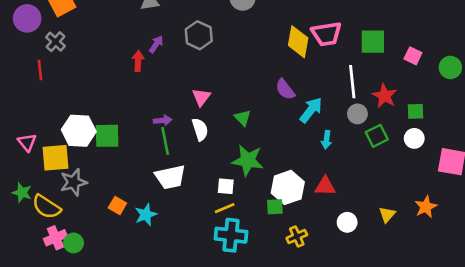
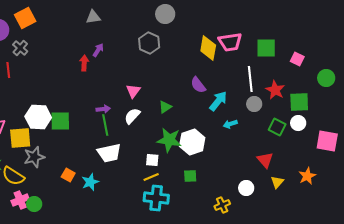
gray hexagon: (199, 35) -> (149, 43), moved
green circle: (450, 67) -> (326, 78), moved
green square: (416, 111) -> (299, 102), size x1.5
green triangle: (243, 118) -> (165, 107), turned 40
white semicircle: (200, 129) -> (132, 116), turned -120
green square: (377, 136) -> (277, 127), moved, turned -36
cyan arrow: (326, 140) -> (230, 124), turned 64
red triangle: (325, 186) -> (265, 160), moved, turned 48
white hexagon: (288, 187) -> (192, 142), moved
yellow cross: (297, 236) -> (222, 205), moved

